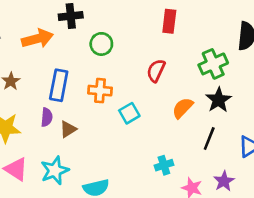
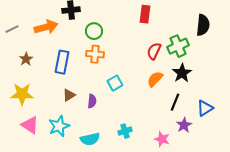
red semicircle: (156, 71) -> (154, 51), moved
orange cross: (100, 91) -> (95, 54), moved
purple semicircle: (47, 117) -> (92, 101), moved
cyan cross: (164, 165) -> (125, 131), moved
purple star: (224, 181) -> (184, 125), moved

